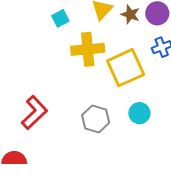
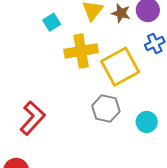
cyan circle: (139, 113) -> (147, 122), moved
gray hexagon: (96, 119) -> (106, 109), moved

